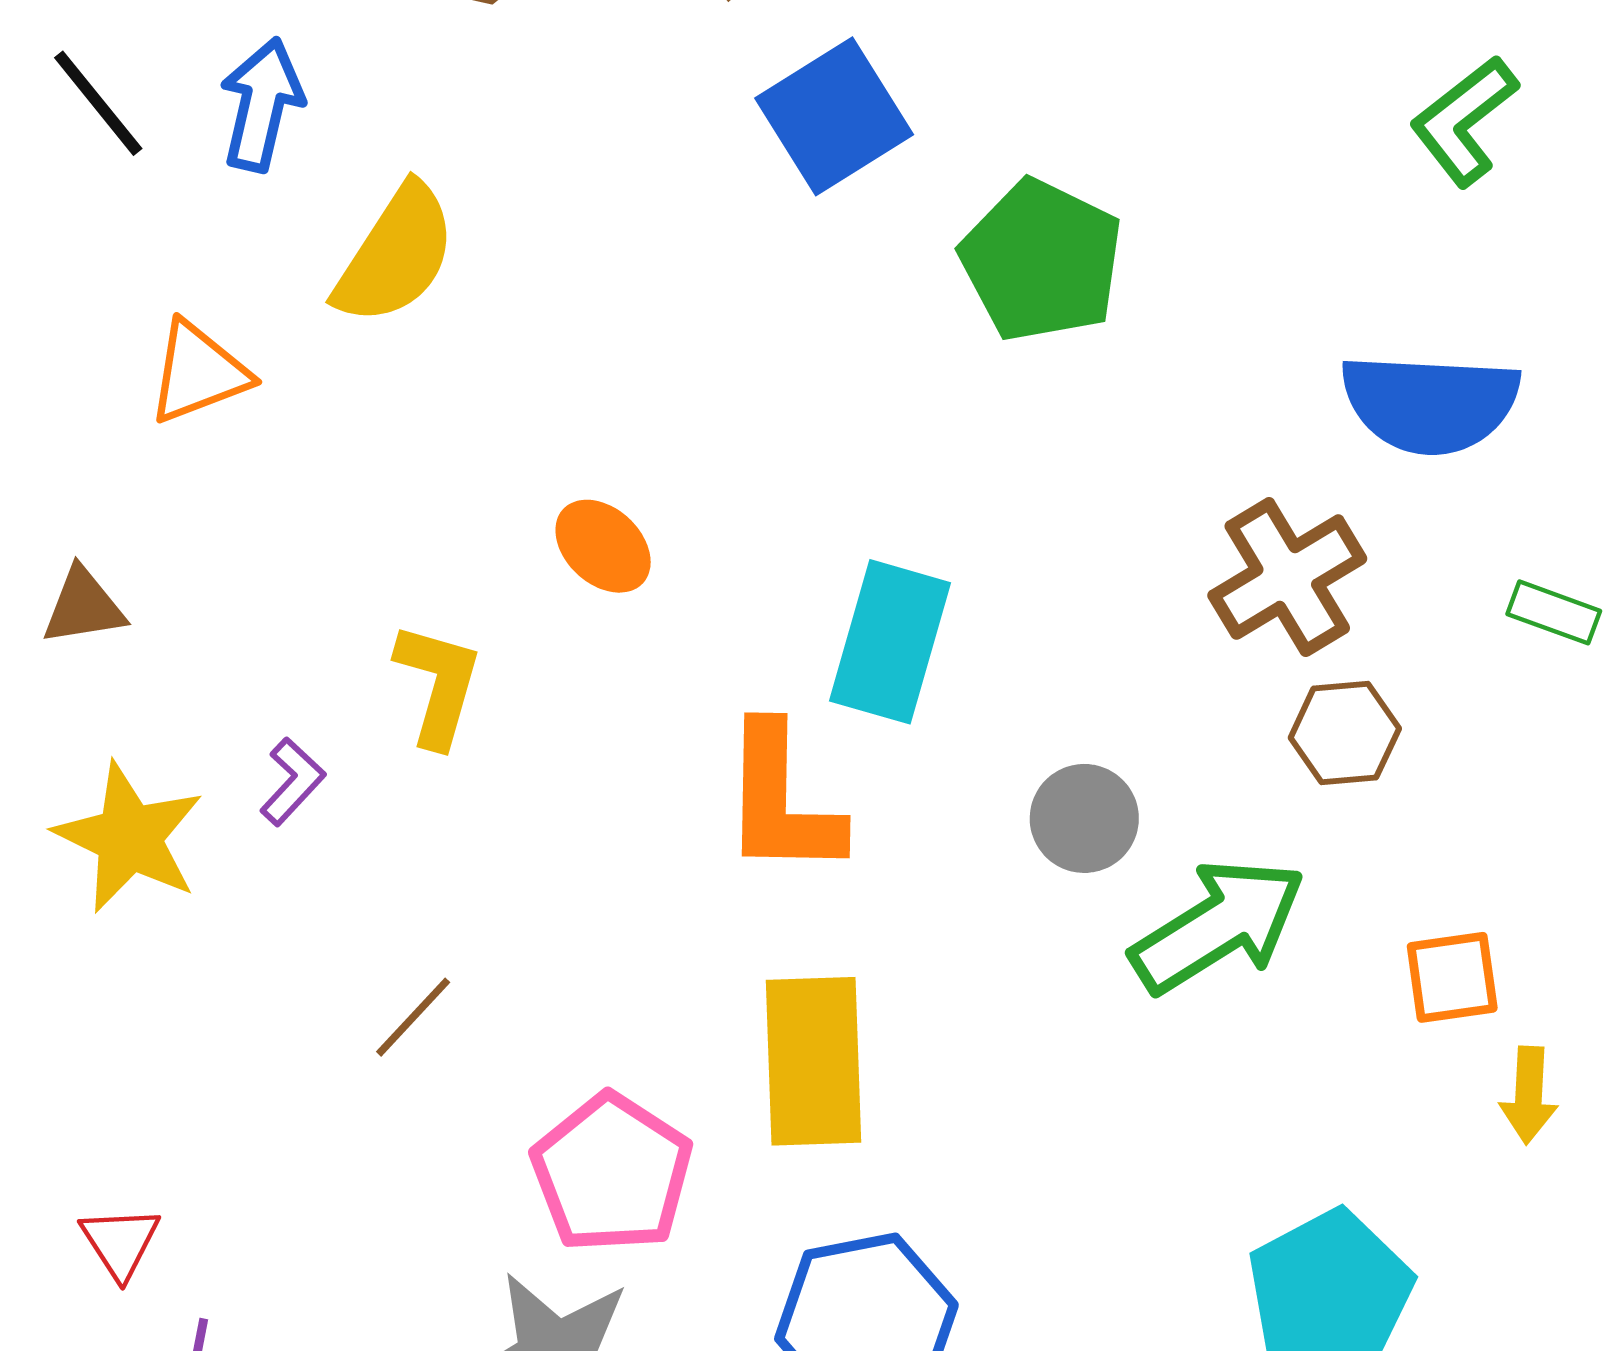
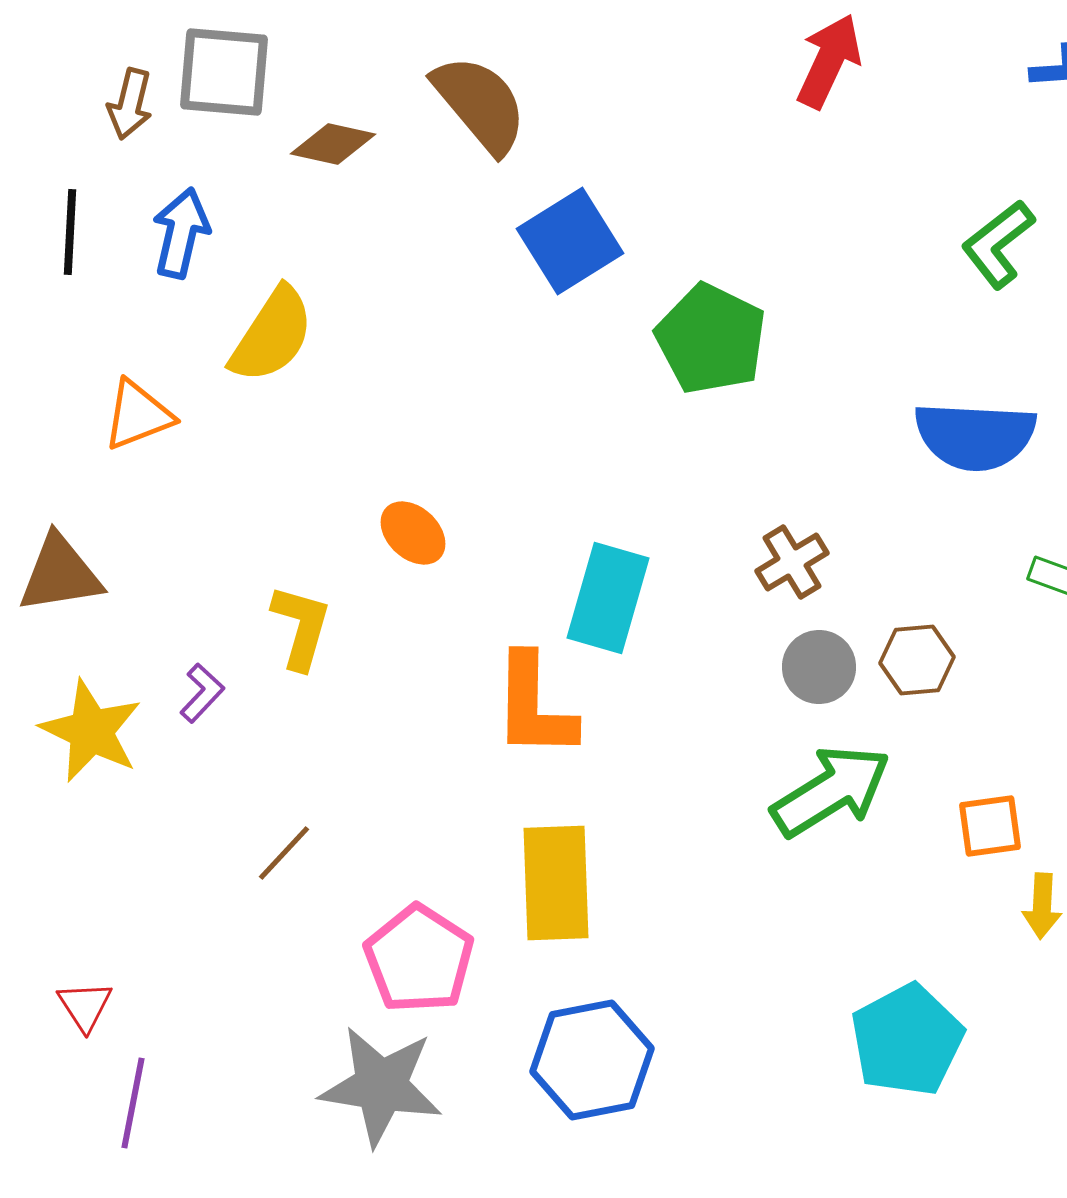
black line: (98, 103) -> (70, 232), turned 42
brown cross: (1287, 577) -> (792, 562), moved, size x0.7
brown triangle: (84, 607) -> (60, 574), size x1.5
gray circle: (1084, 818) -> (819, 667), moved

